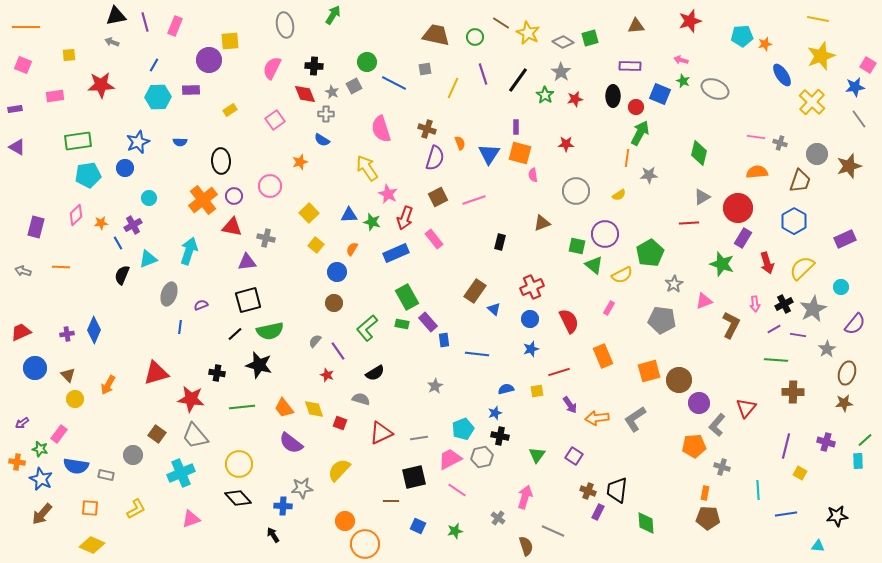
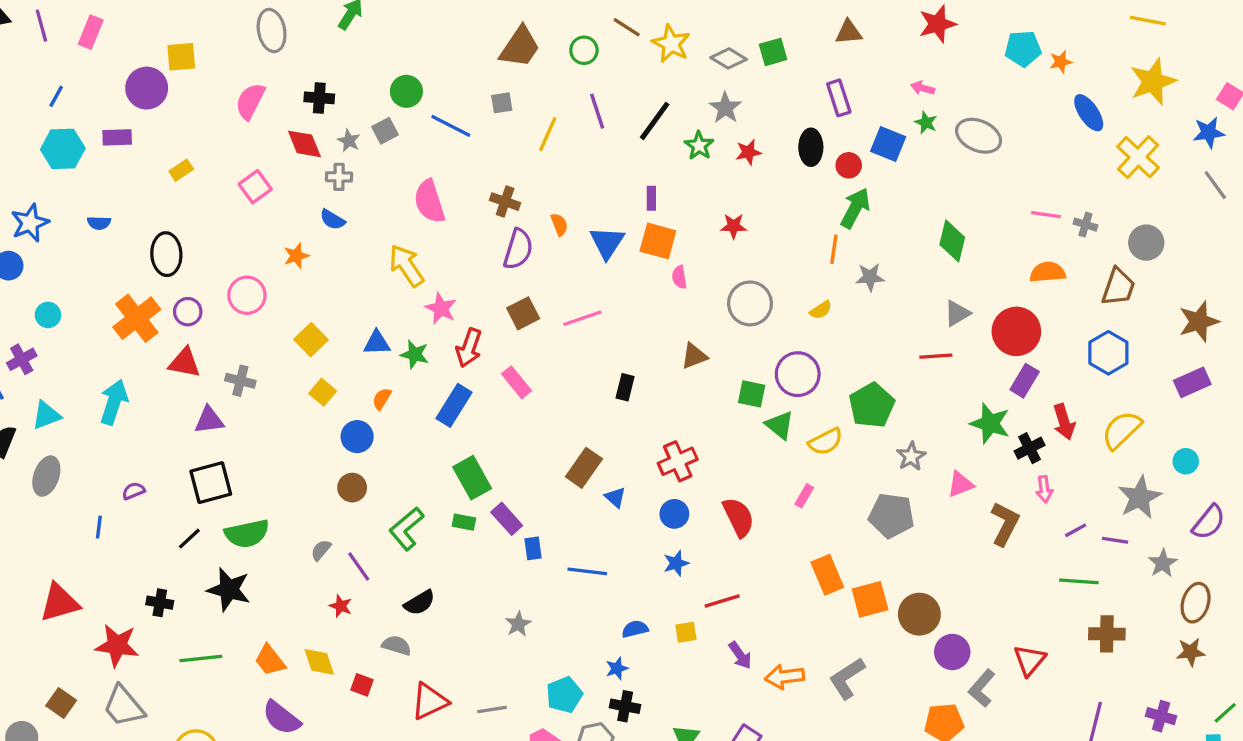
brown trapezoid: (436, 35) -> (520, 47), turned 112
purple rectangle: (630, 66) -> (839, 98), turned 70
brown star: (849, 166) -> (1199, 322), moved
blue rectangle: (396, 253) -> (454, 405), turned -35
gray ellipse: (169, 294) -> (46, 476), moved
black cross: (784, 304) -> (1030, 448), moved
orange rectangle: (603, 356) -> (827, 575), moved

